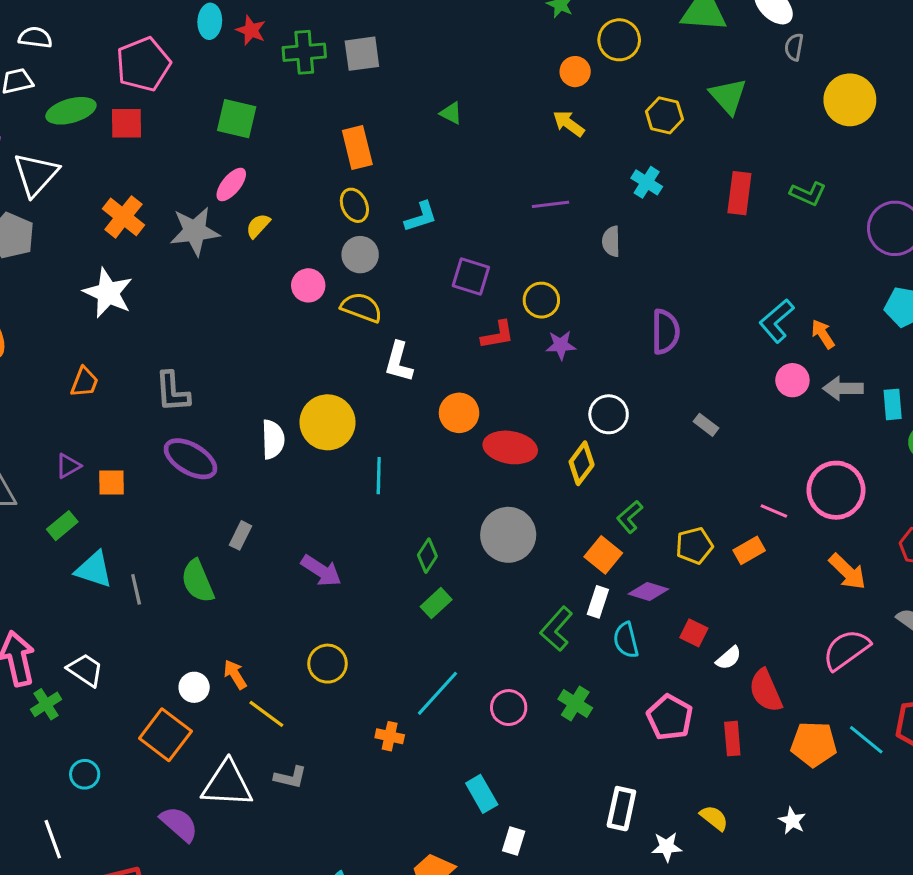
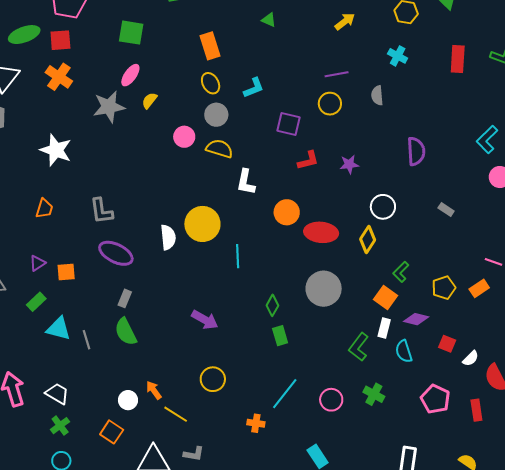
yellow arrow: (569, 123) -> (345, 21), turned 110
orange cross: (123, 217) -> (59, 77), moved
yellow circle: (541, 300) -> (330, 104), moved
gray rectangle: (240, 535) -> (125, 298), moved
green rectangle: (436, 603) -> (280, 336), turned -60
green cross: (46, 704) -> (60, 426), moved
orange square: (165, 735) -> (112, 432), size x0.7

